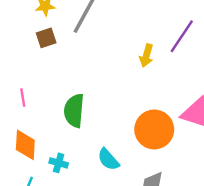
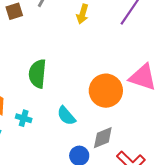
yellow arrow: (146, 56) -> (83, 14), moved

